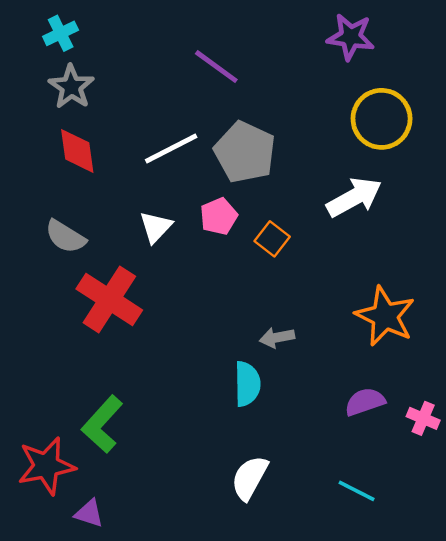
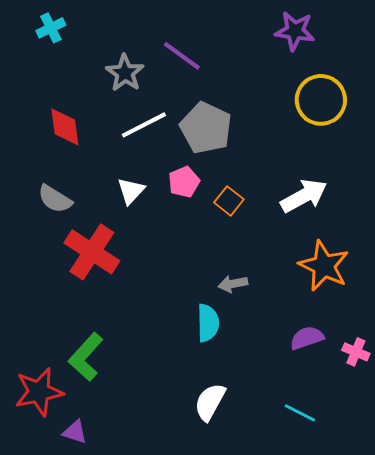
gray star: (71, 87) -> (125, 73), moved
white arrow: (354, 197) -> (304, 196), moved

